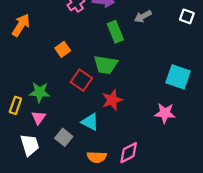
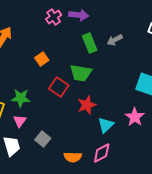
gray arrow: (143, 16) -> (115, 40), moved
pink star: (165, 113) -> (135, 117), turned 30
cyan triangle: (90, 122) -> (106, 125), moved, turned 48

